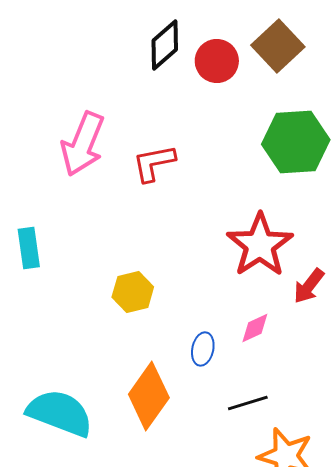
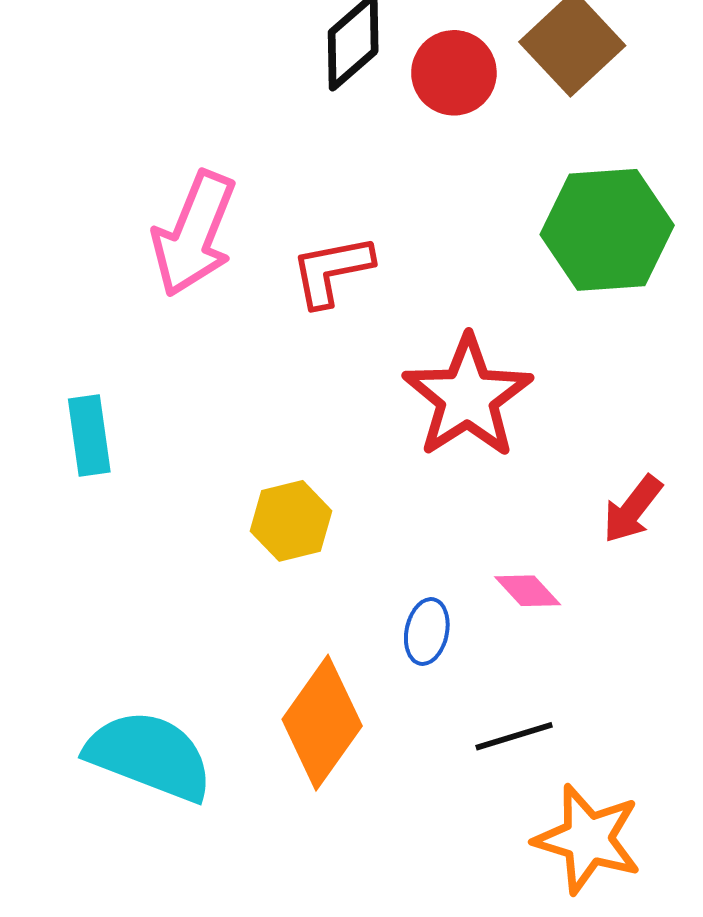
red star: (260, 245) -> (468, 397), moved
pink diamond: (255, 328) -> (528, 591), turned 72

